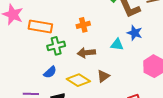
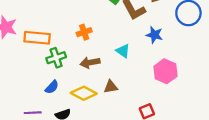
blue star: (135, 33) -> (154, 35), moved
cyan triangle: (117, 45) -> (123, 51), turned 32
brown triangle: (103, 76) -> (111, 87), turned 32

